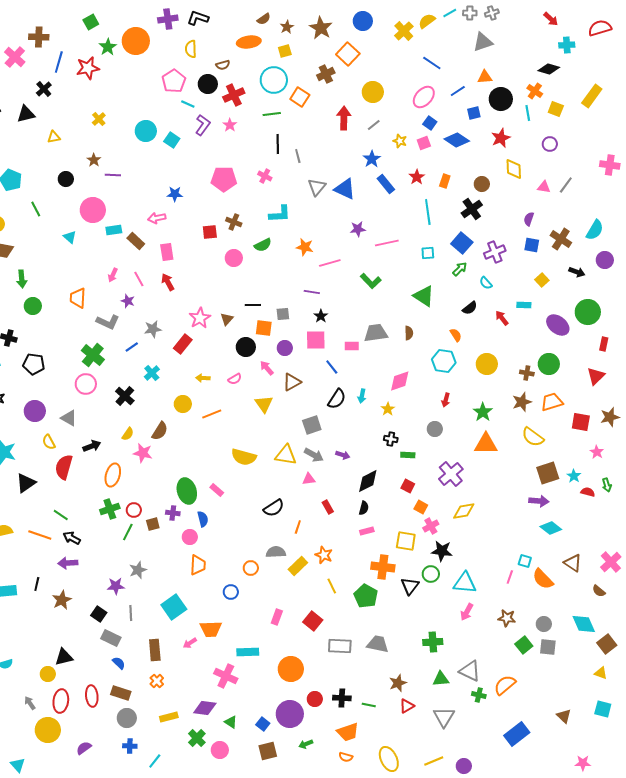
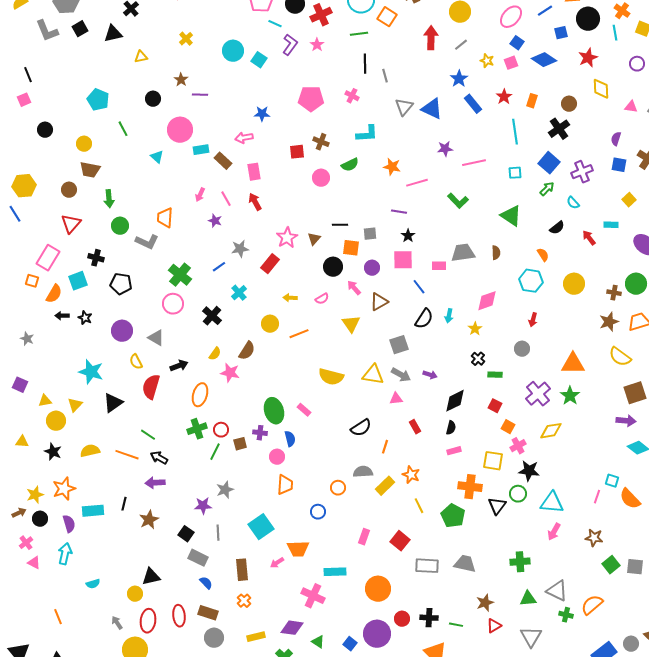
gray L-shape: (108, 322) -> (147, 242), moved
green star: (483, 412) -> (570, 396), moved
black cross: (391, 439) -> (478, 359), turned 32
gray circle: (544, 624) -> (631, 644), moved

